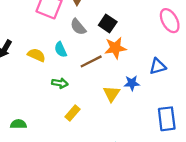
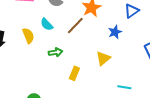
yellow semicircle: (36, 55) -> (28, 36), turned 63
yellow triangle: (112, 94) -> (103, 58), moved, turned 35

